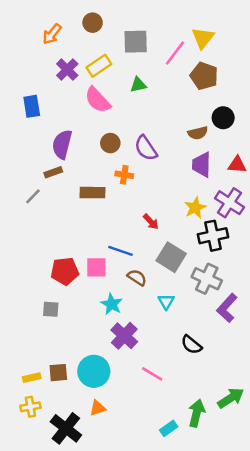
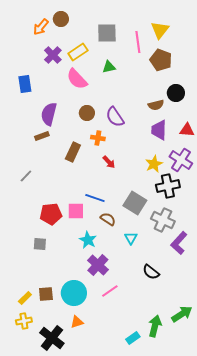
brown circle: (93, 23) -> (61, 19), moved
pink line: (175, 53) -> (138, 42), turned -45
brown rectangle: (93, 193) -> (73, 152), turned -66
gray line: (33, 196) -> (26, 176), moved
red arrow: (151, 222) -> (109, 162), moved
pink line: (152, 374) -> (110, 291), moved, turned -66
yellow rectangle: (32, 378) -> (25, 298), turned -32

